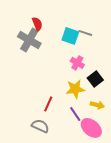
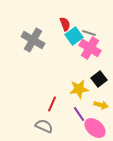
red semicircle: (37, 24) -> (65, 24), moved
cyan square: (70, 36) -> (74, 36), turned 36
pink cross: (77, 63) -> (90, 48), moved, size x1.5

